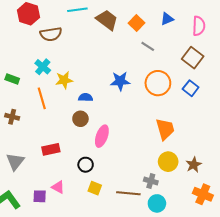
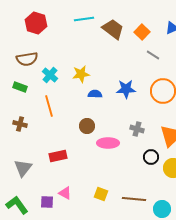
brown semicircle: (51, 34) -> (27, 59), moved
yellow star: (64, 80) -> (81, 74), moved
blue semicircle: (86, 97) -> (95, 94), moved
pink ellipse: (102, 136) -> (108, 143), turned 70
black circle: (86, 165) -> (151, 157), moved
gray cross: (151, 181) -> (137, 129), moved

